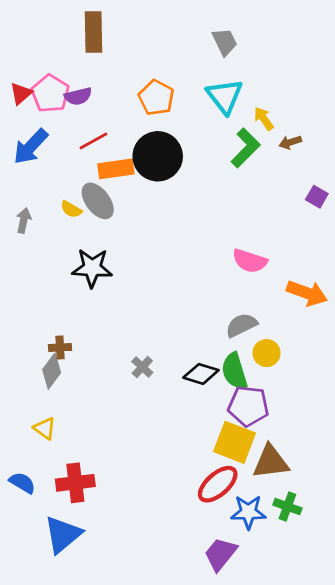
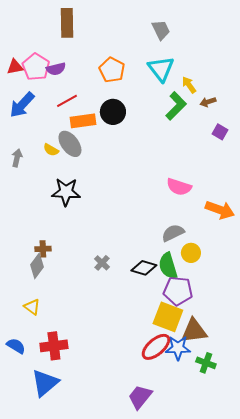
red triangle: (21, 93) -> (15, 67), turned 30
black circle: (158, 156) -> (113, 112), size x0.7
purple square: (317, 197) -> (220, 132), moved
blue star: (248, 512) -> (178, 348), moved
purple trapezoid: (220, 554) -> (140, 397), moved

